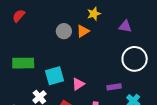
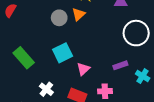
green rectangle: (23, 63) -> (24, 58), turned 60
cyan square: (55, 76) -> (63, 53), moved

